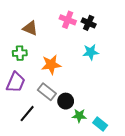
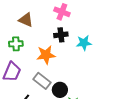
black cross: (89, 23) -> (61, 35), moved, turned -32

